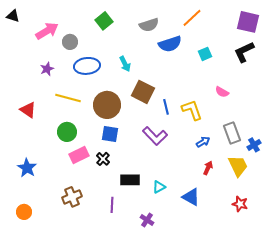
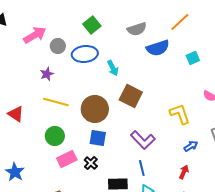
blue ellipse: (87, 66) -> (85, 54), moved
purple star: (47, 69) -> (47, 74), moved
blue line: (166, 107) -> (142, 168), moved
red arrow: (208, 168) -> (184, 172), moved

